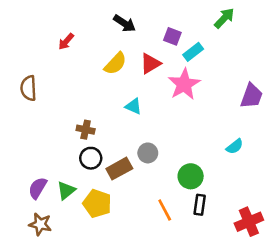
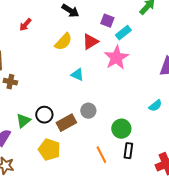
brown cross: (86, 130) -> (10, 82), moved
green triangle: (66, 191) -> (23, 121), moved

